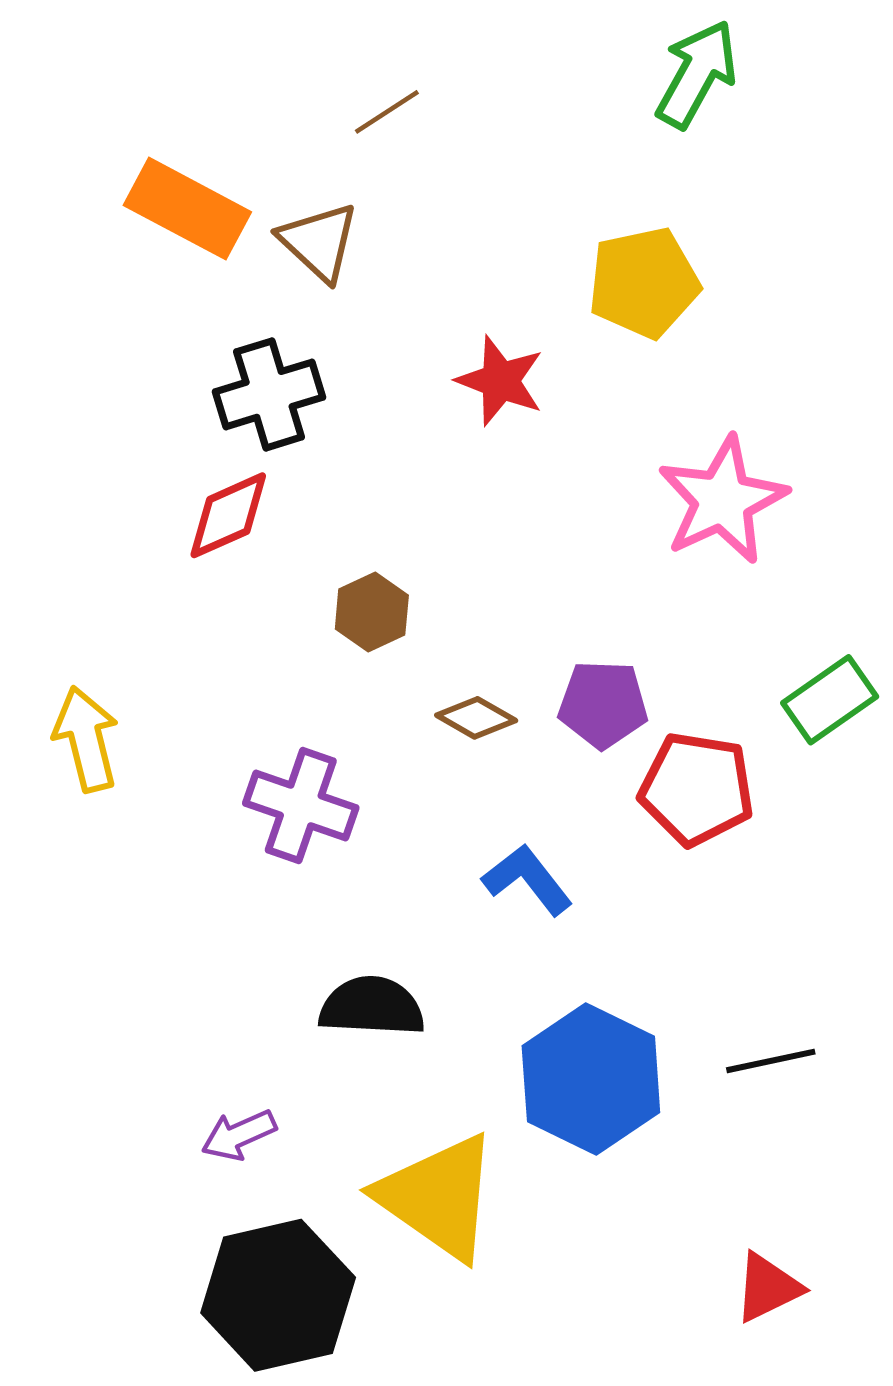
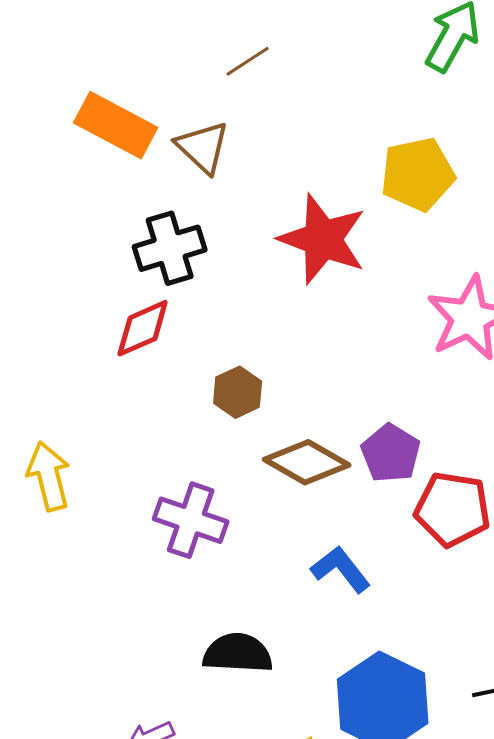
red star: (500, 381) -> (323, 239), size x1.5
purple pentagon: (603, 704) -> (391, 453), turned 30
brown diamond: (476, 718) -> (307, 462), size x1.6

